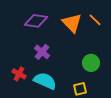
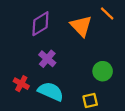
orange line: (95, 20) -> (107, 14), moved
purple diamond: (36, 21) -> (40, 24), turned -40

